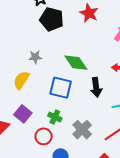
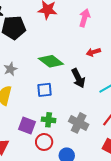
blue square: (61, 88) -> (45, 90), size x0.7
purple square: (23, 114) -> (27, 125), moved

